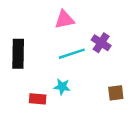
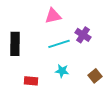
cyan star: (62, 87) -> (62, 71), moved
brown square: (116, 93) -> (95, 76), turned -32

